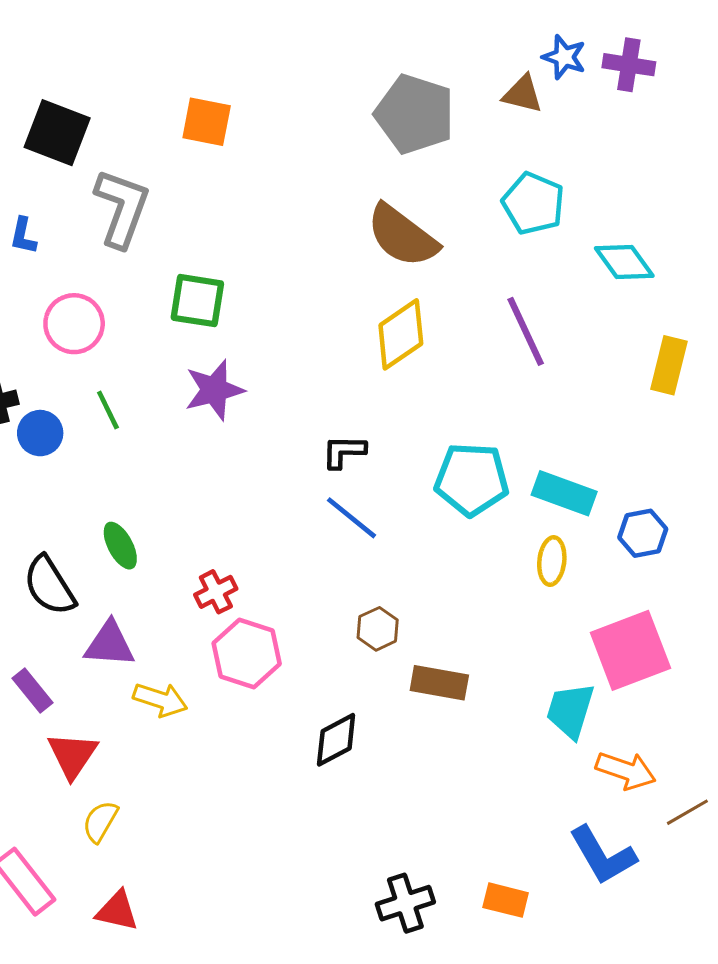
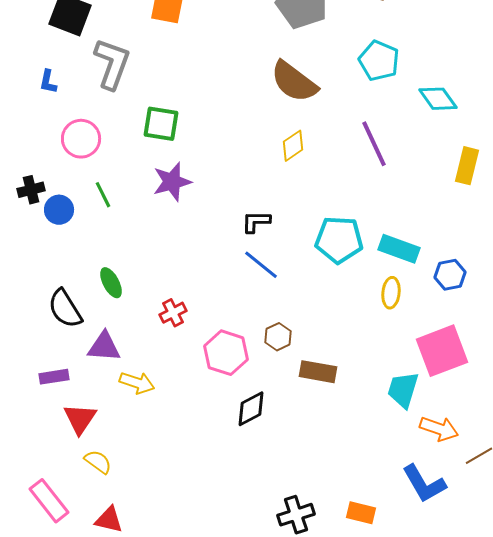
yellow diamond: (401, 334) -> (293, 146), size x0.7
pink hexagon: (247, 653) -> (226, 353), moved
purple rectangle: (32, 690) -> (54, 377), turned -60
yellow semicircle: (100, 821) -> (98, 462), turned 96

